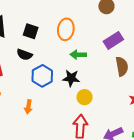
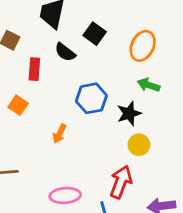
black semicircle: (24, 55) -> (65, 52), moved
black star: (71, 78) -> (129, 114), turned 30

